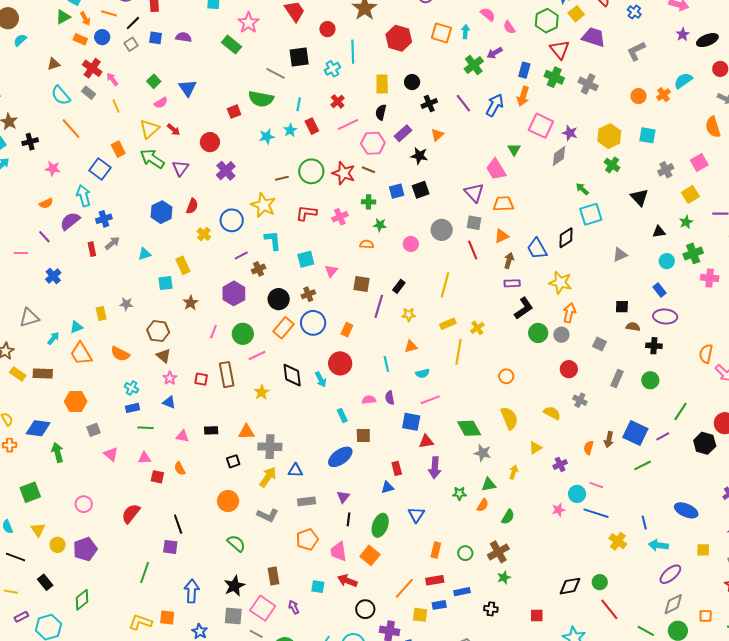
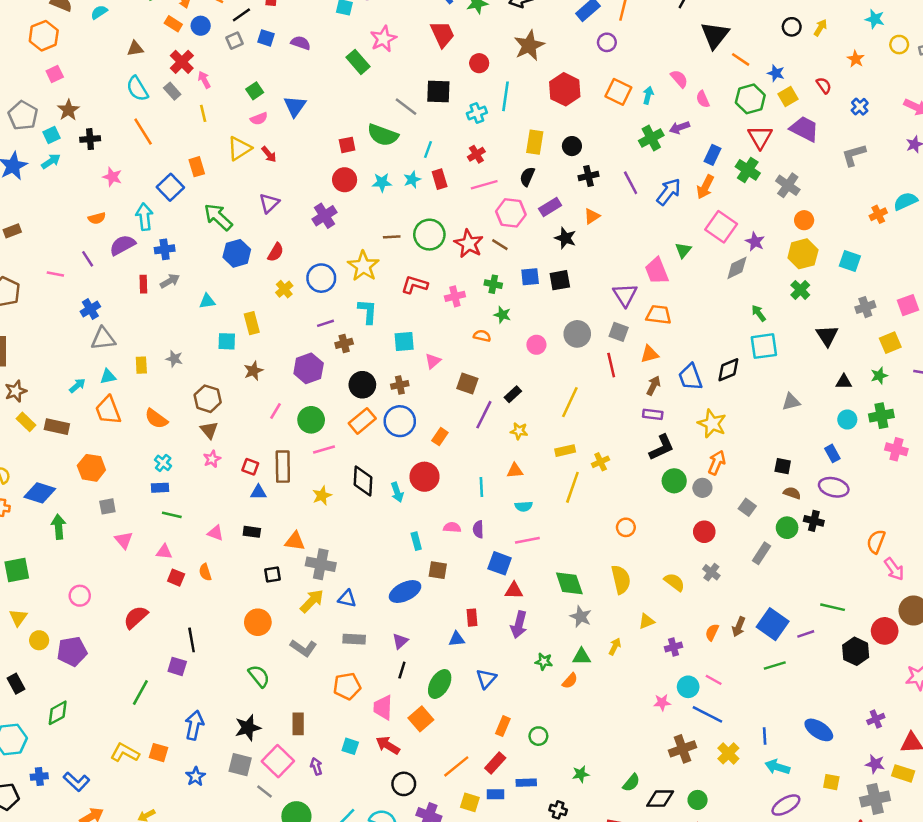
orange circle: (639, 96) -> (804, 220), moved
red circle: (210, 142) -> (345, 180), moved
green arrow: (152, 159) -> (218, 217), moved
gray triangle: (29, 318) -> (103, 339), moved
green circle: (650, 380) -> (787, 528), moved
blue triangle: (169, 402) -> (258, 492), moved, turned -32
green line: (680, 411) -> (833, 607), turned 60
green semicircle: (508, 517) -> (631, 783), moved
brown cross: (498, 552) -> (682, 749), moved
red rectangle: (435, 580) -> (495, 763), turned -48

